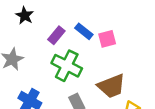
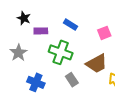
purple rectangle: (56, 35) -> (41, 31), moved, turned 56
pink square: (107, 39) -> (104, 33), moved

